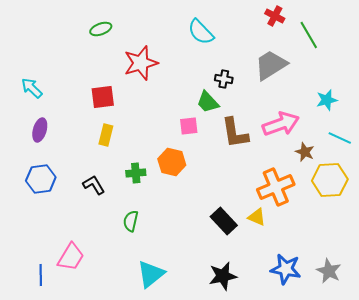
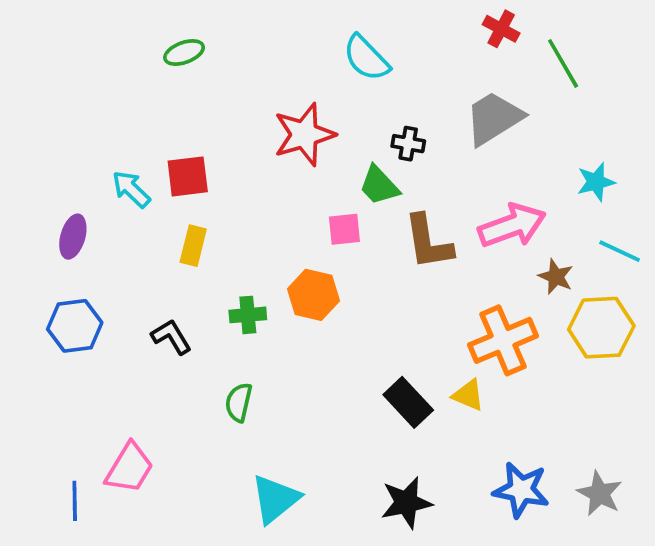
red star: (141, 63) -> (304, 135), moved
cyan arrow: (32, 88) -> (131, 189), moved

